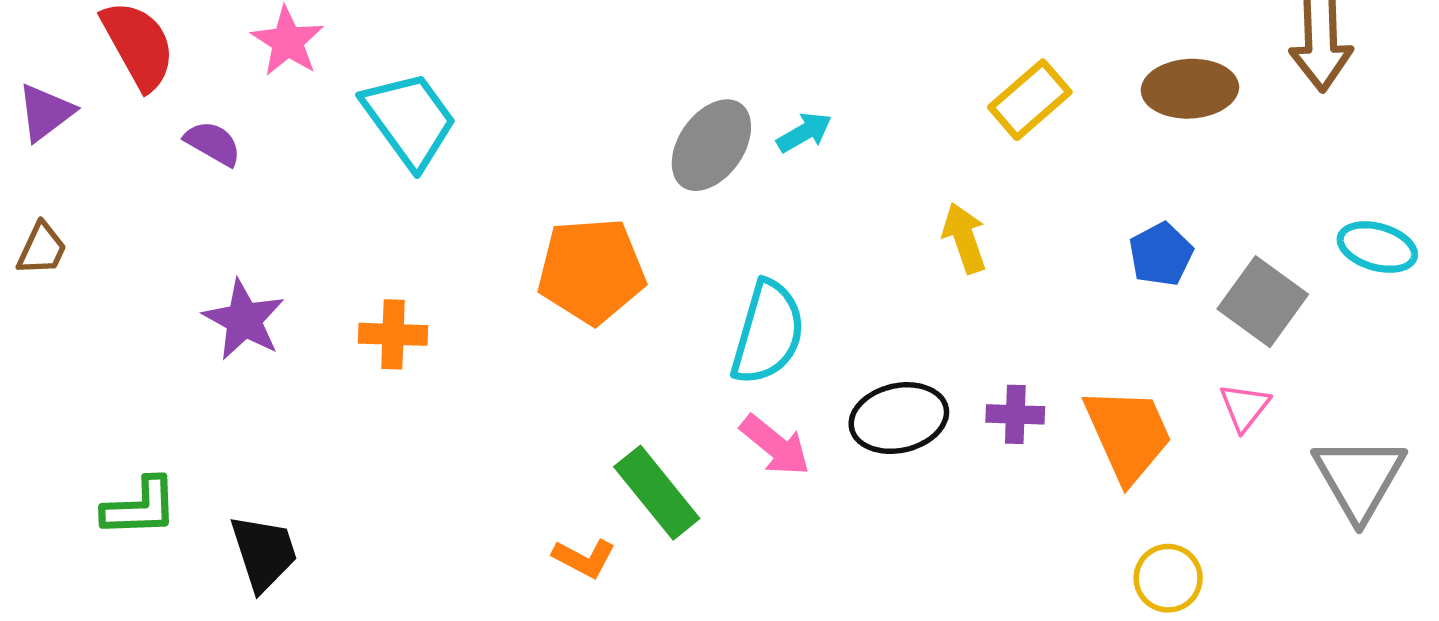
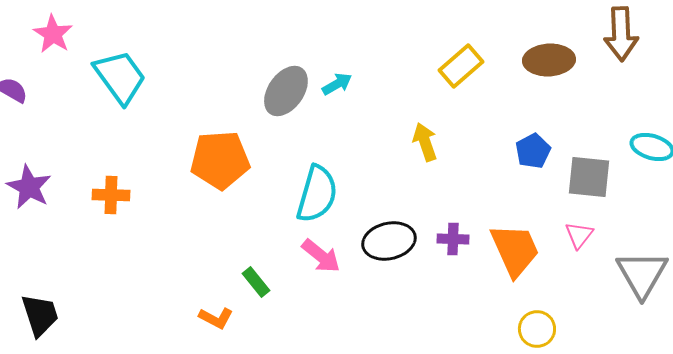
gray square: (1263, 302) -> (589, 177), turned -30
green rectangle: (657, 493) -> (256, 282), size x0.6

